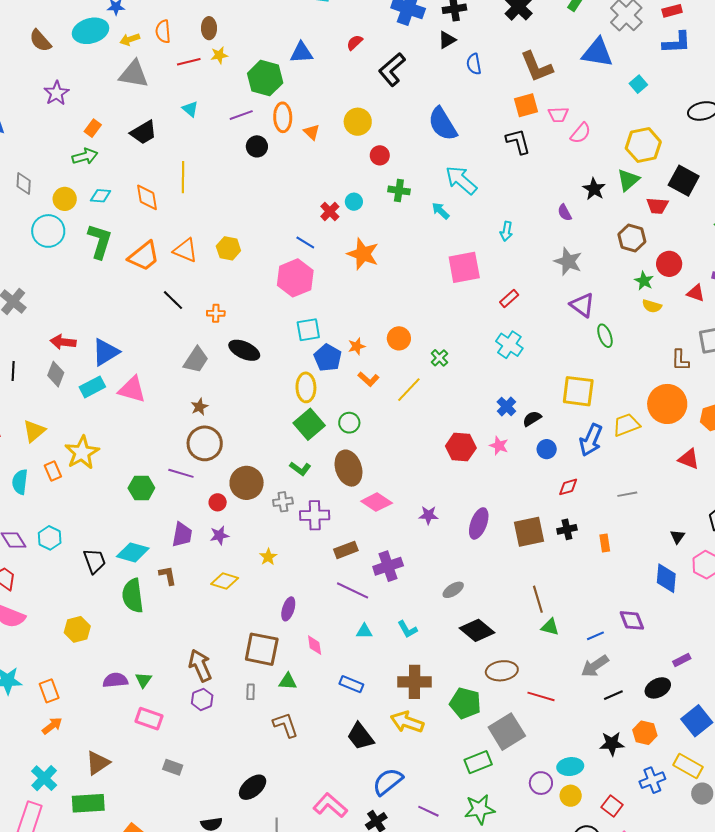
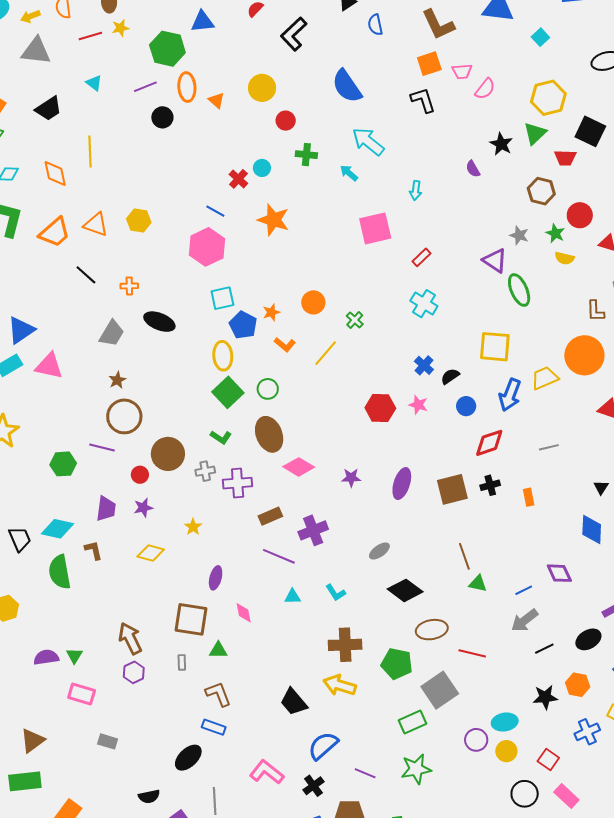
gray star: (568, 261) -> (519, 235), moved, size x0.7
green ellipse: (605, 336) -> (519, 290), size x1.4
red diamond: (568, 487) -> (489, 443), size x1.5
blue rectangle: (351, 684) -> (214, 727), moved

